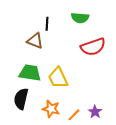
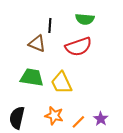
red semicircle: (93, 47) -> (78, 47), moved
black semicircle: (21, 99) -> (17, 118), moved

